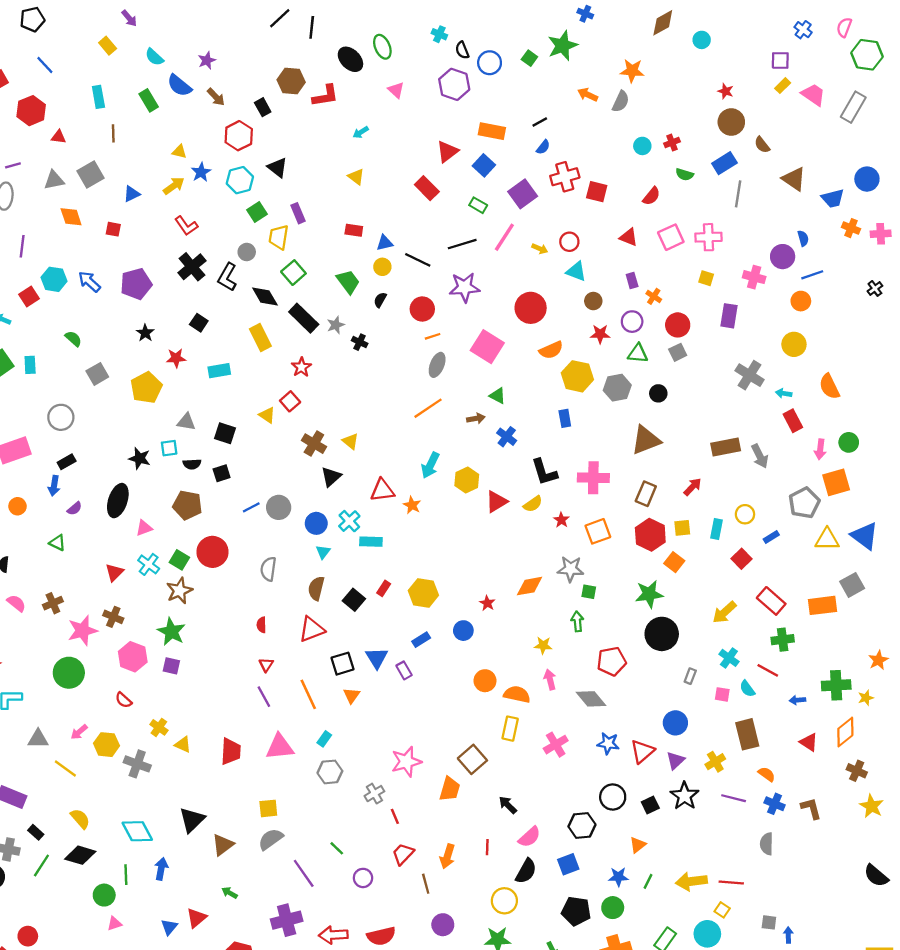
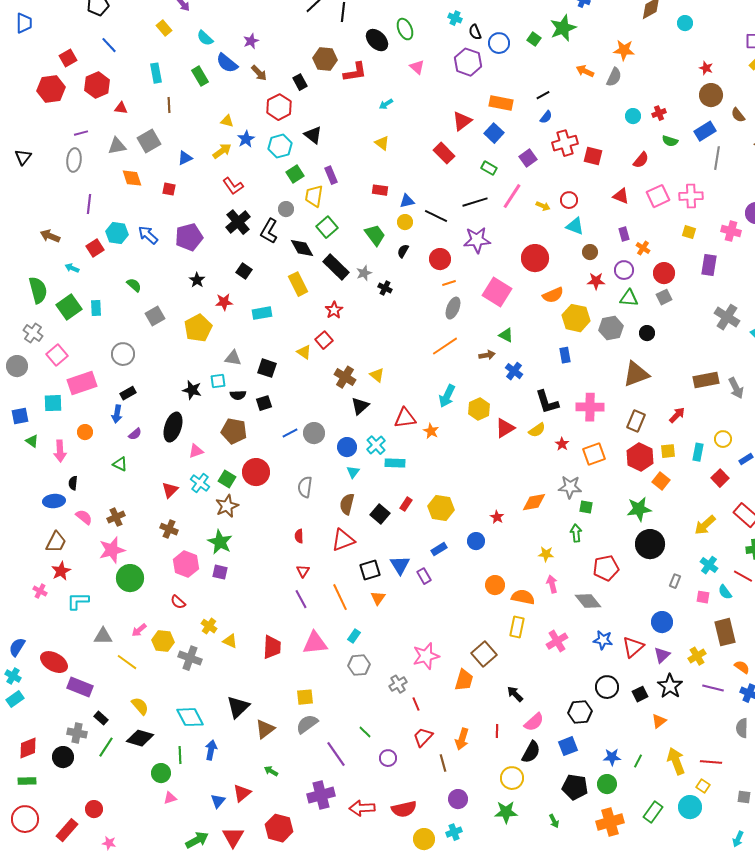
purple square: (523, 194) -> (528, 158), size x0.7
pink star: (83, 631) -> (112, 550), moved
orange triangle: (638, 845) -> (659, 721), moved
yellow arrow: (691, 881) -> (676, 761), turned 76

